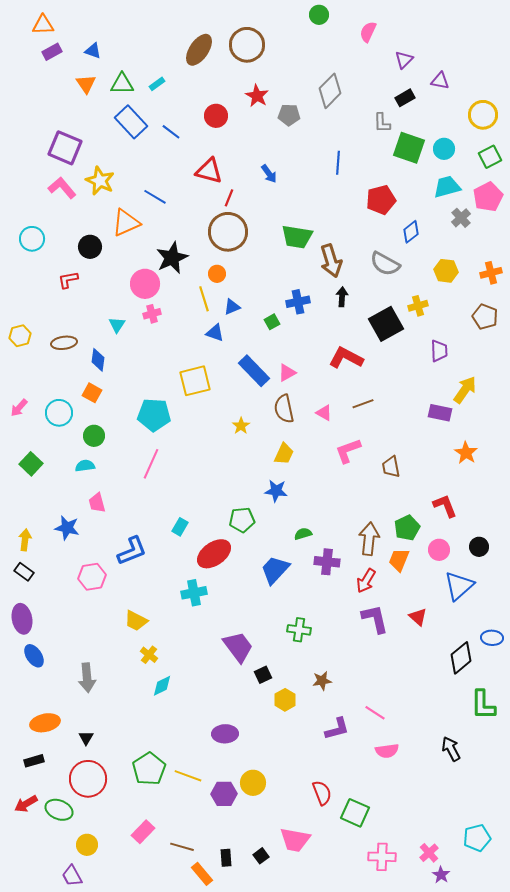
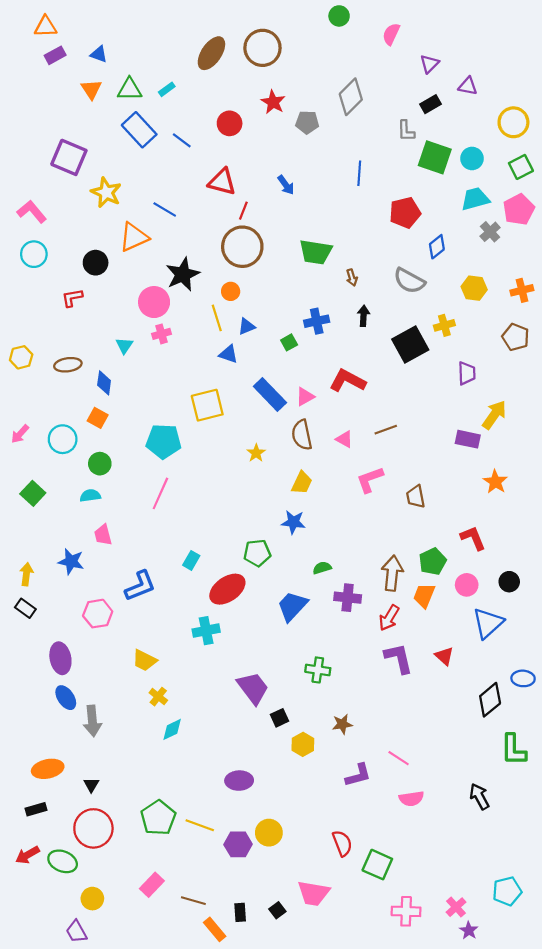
pink L-shape: (62, 188) -> (32, 212), moved
brown arrow: (331, 261) -> (352, 278), size x0.5
red L-shape: (346, 358) -> (348, 381), moved
purple ellipse: (22, 619) -> (60, 658), moved
blue ellipse: (34, 656) -> (66, 698), moved

